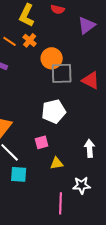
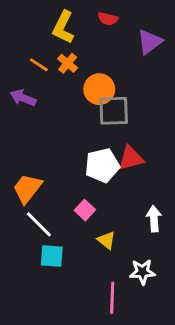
red triangle: (91, 80) -> (131, 158), moved, turned -42
pink square: (42, 142) -> (85, 210), turned -32
yellow triangle: (57, 163) -> (106, 240), turned 48

